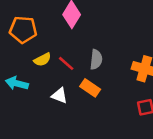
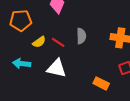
orange rectangle: (90, 88) -> (101, 83), moved
white triangle: (59, 96) -> (56, 68), size x1.5

